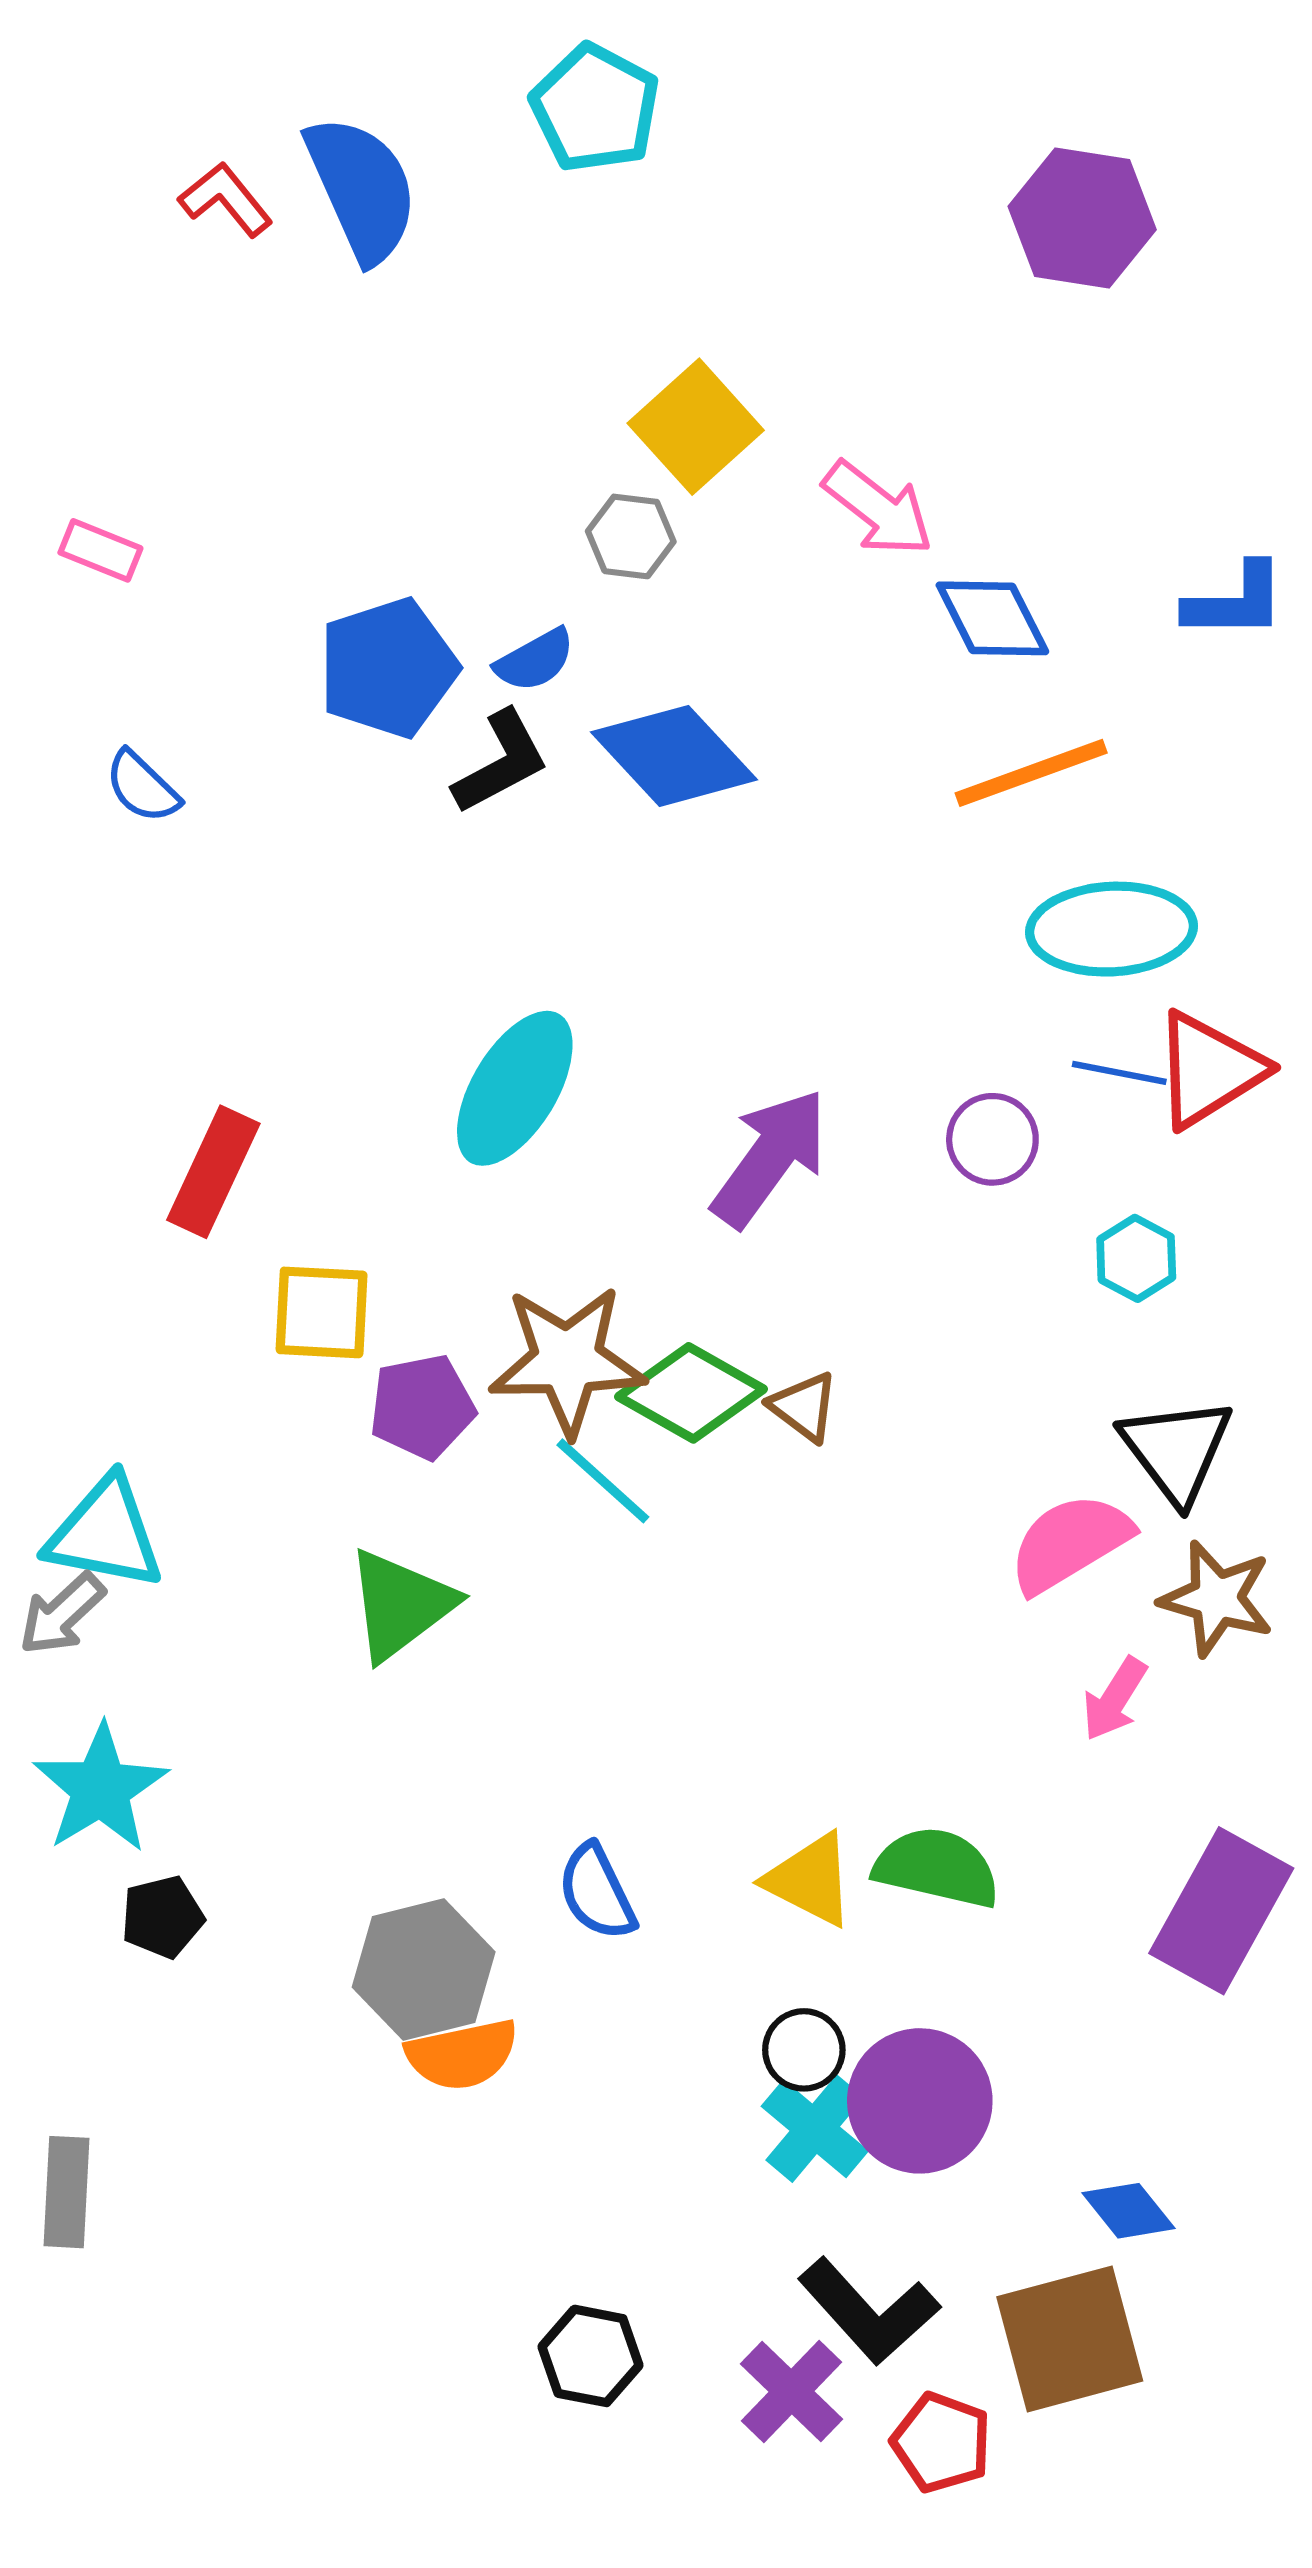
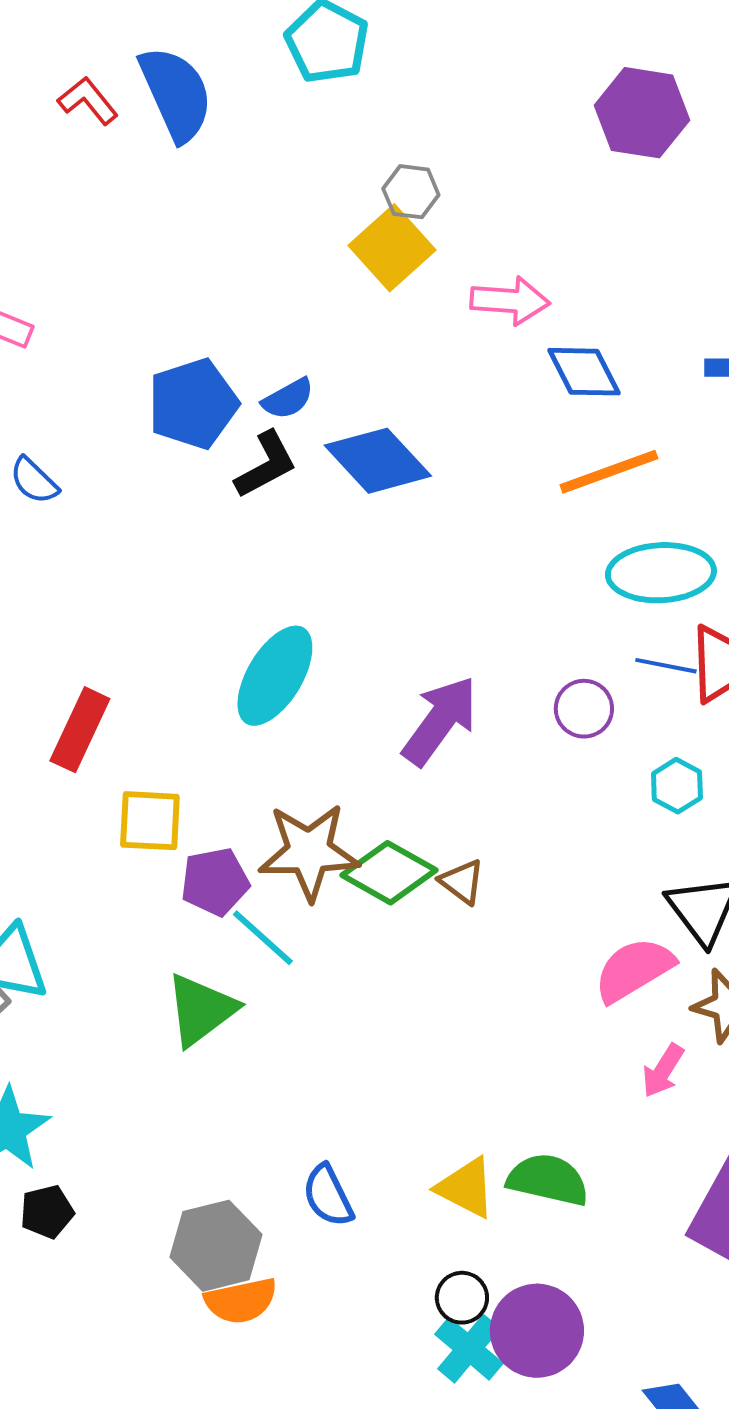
pink arrow: (878, 509) -> (510, 301), turned -34
gray hexagon: (631, 536) -> (411, 192), moved
cyan line: (603, 1481) -> (263, 938), moved

